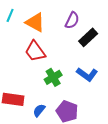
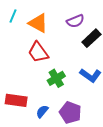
purple semicircle: (72, 20) -> (75, 21), turned 42

